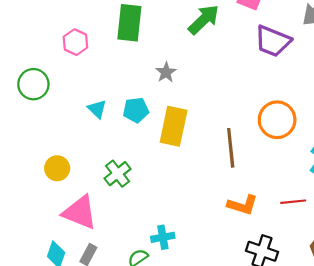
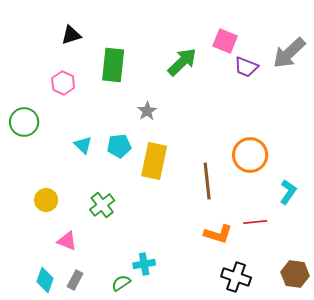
purple trapezoid: (273, 41) -> (246, 67), moved, size x0.7
red line: (293, 202) -> (255, 222), moved
pink triangle: (80, 212) -> (67, 241), size x0.6

